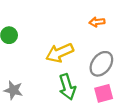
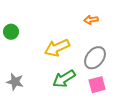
green arrow: (67, 87) -> (64, 79), turned 75

